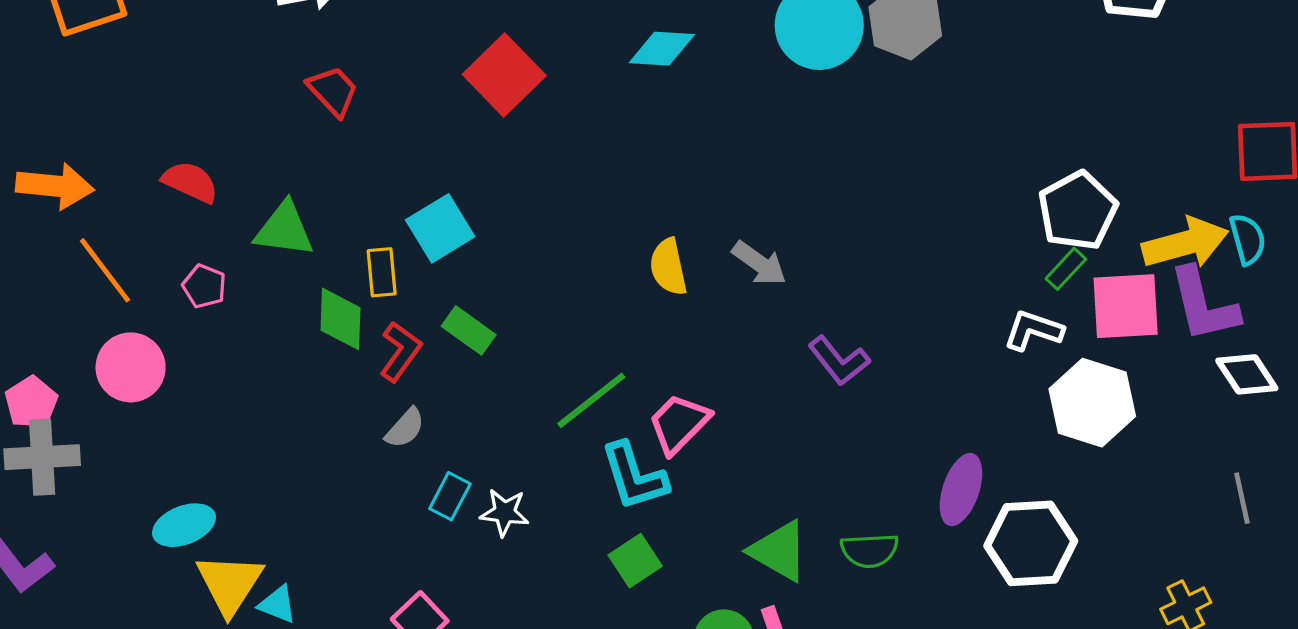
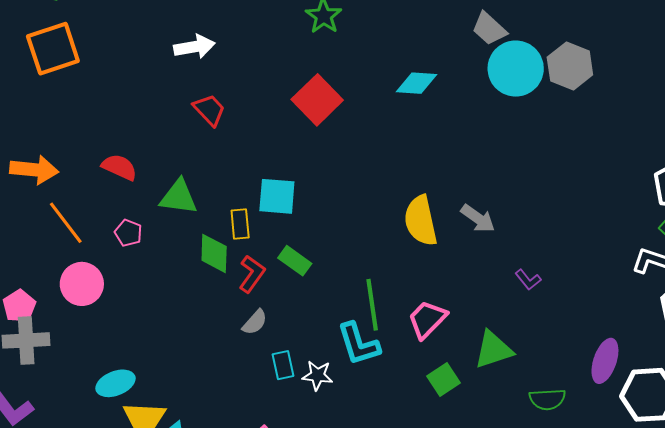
cyan square: (440, 228) -> (277, 196), turned 36
yellow semicircle: (668, 267) -> (421, 221), size x1.4
purple L-shape: (839, 361) -> (528, 280), size x0.7
green line: (591, 400) -> (372, 305), turned -60
cyan L-shape: (634, 476) -> (359, 344), moved
cyan rectangle: (450, 496) -> (283, 365), turned -40
green triangle: (779, 551) -> (493, 350), moved, turned -48
green square: (635, 561) -> (443, 379), moved

